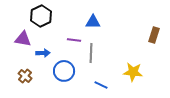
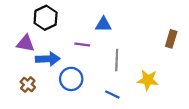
blue arrow: (43, 53) -> (48, 59), size x1.5
gray line: (91, 53) -> (117, 60), moved

